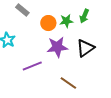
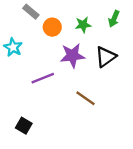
green arrow: (84, 16) -> (114, 19), moved
orange circle: (48, 23) -> (52, 27), moved

